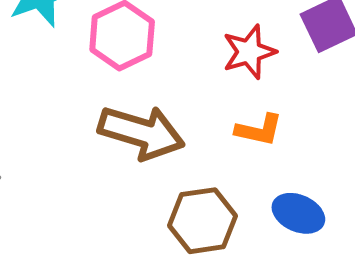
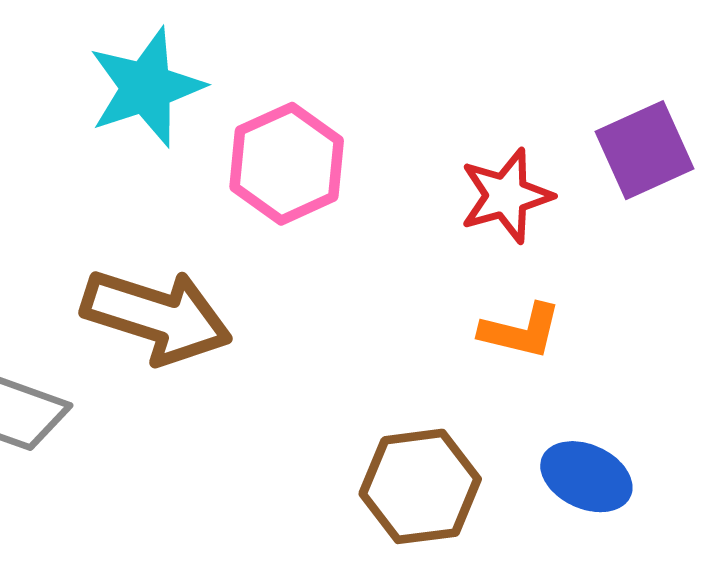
brown arrow: (141, 132) -> (157, 316), moved

